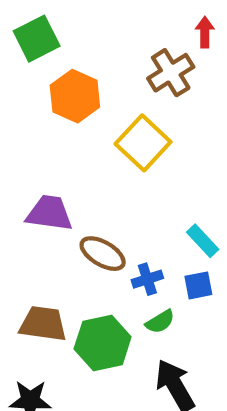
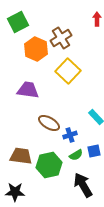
brown cross: (171, 73) -> (61, 38), moved
purple trapezoid: (49, 213) -> (28, 90), moved
blue square: (198, 285) -> (94, 151), moved

